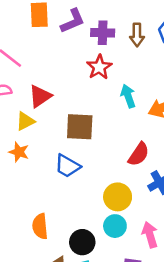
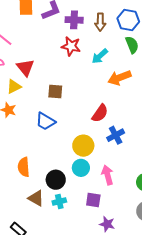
red star: (99, 67) -> (71, 46), turned -30
red triangle: (40, 96) -> (25, 68), turned -36
cyan arrow: (128, 96) -> (100, 56), moved, turned -114
brown square: (80, 127) -> (55, 92), size x0.7

